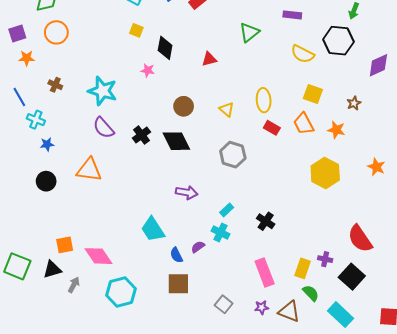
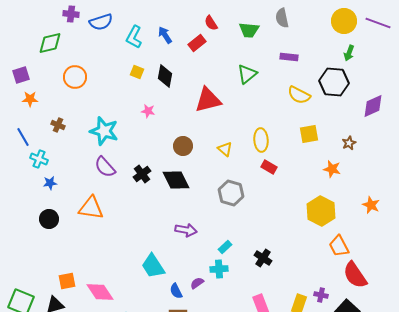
orange circle: (56, 32) -> (75, 77), moved
black diamond: (165, 48) -> (165, 76), moved
red triangle: (209, 59) -> (208, 100), size x1.8
yellow square: (313, 94) -> (309, 134), turned -30
orange trapezoid: (304, 124) -> (339, 246), moved
cyan cross: (220, 232) -> (219, 269), turned -30

